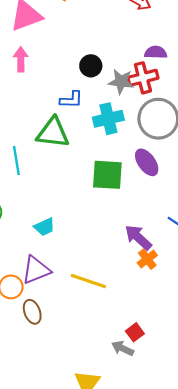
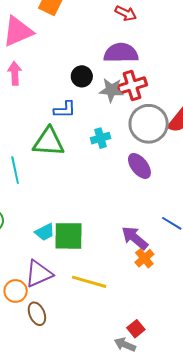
purple semicircle: (156, 52) -> (121, 53), moved, size x1.6
cyan cross: (108, 119) -> (101, 138), moved, size x0.7
green square: (107, 175) -> (69, 236), moved

